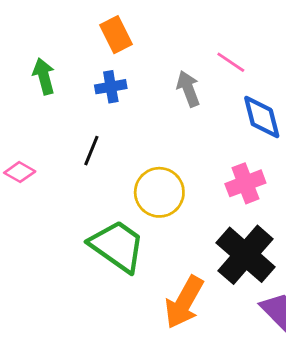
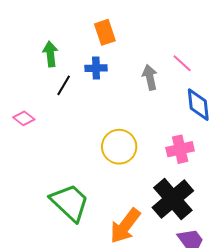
black line: (91, 151) -> (64, 85), moved
green trapezoid: (117, 246) -> (70, 202), moved

